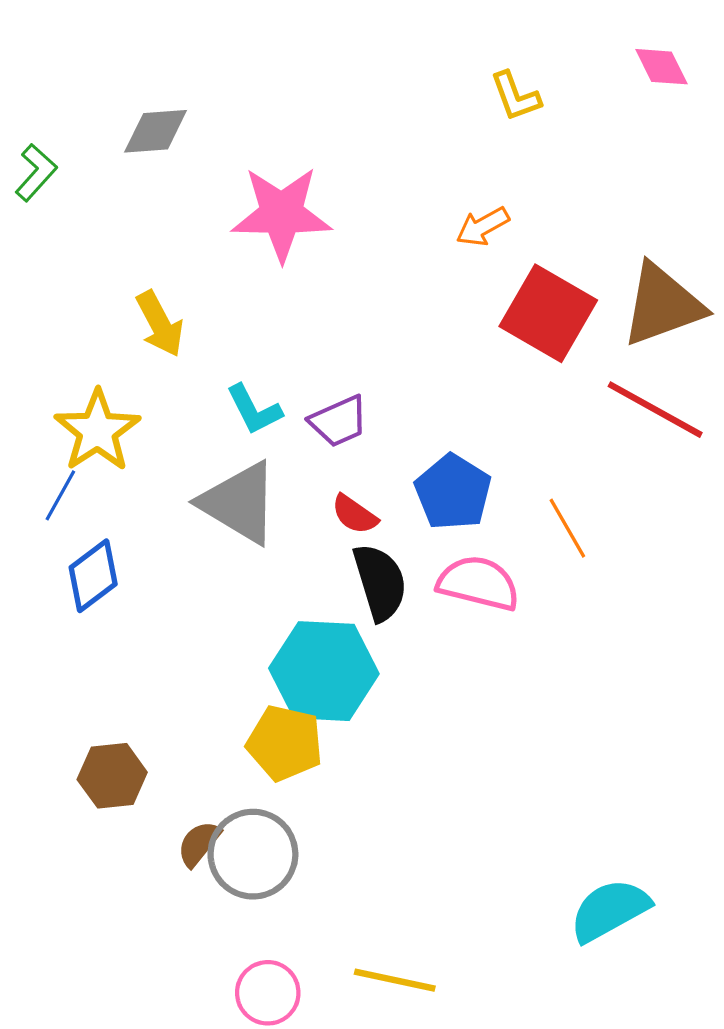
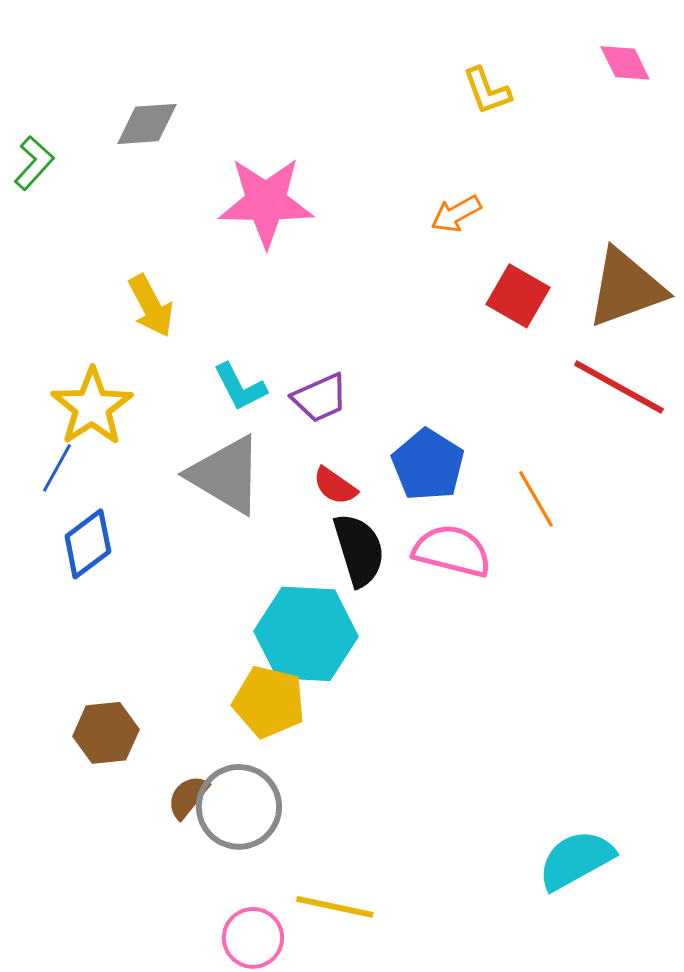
red square: (548, 313) -> (518, 296), size x0.7
yellow line: (395, 980) -> (335, 907), moved

